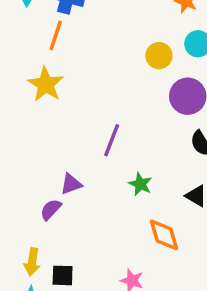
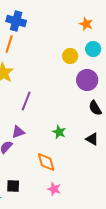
purple line: (112, 140) -> (26, 101), moved
orange diamond: (164, 235) -> (46, 162), moved

